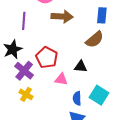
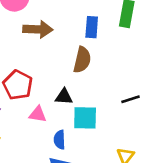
brown semicircle: (95, 39) -> (82, 60), turned -36
cyan square: (99, 95) -> (85, 118), moved, turned -30

